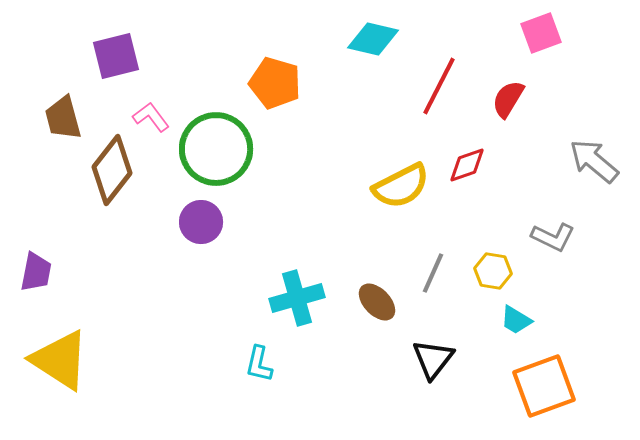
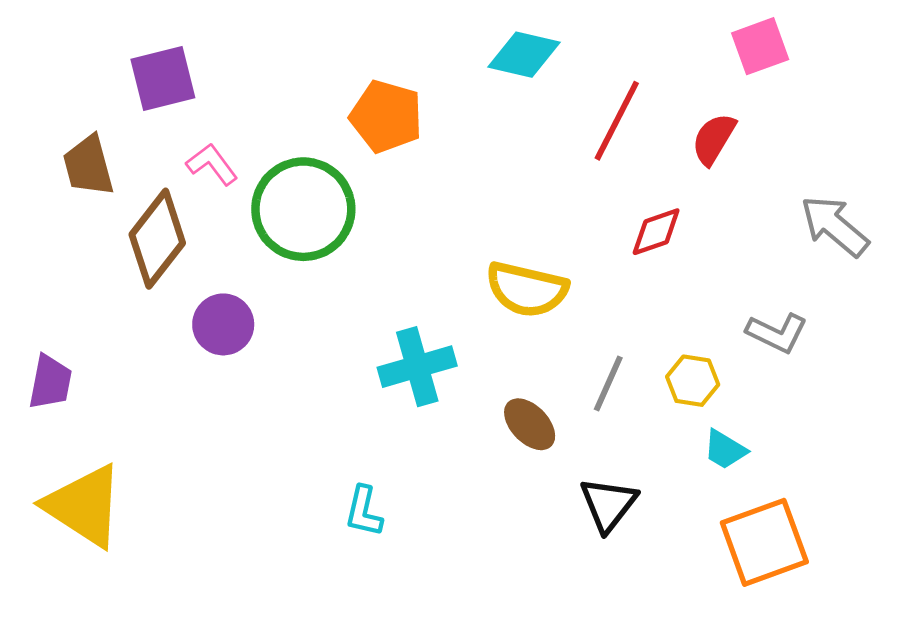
yellow semicircle: (401, 186) -> (527, 289), moved, turned 40
purple circle: (201, 222) -> (223, 324), moved
cyan cross: (297, 298) -> (417, 367), moved

